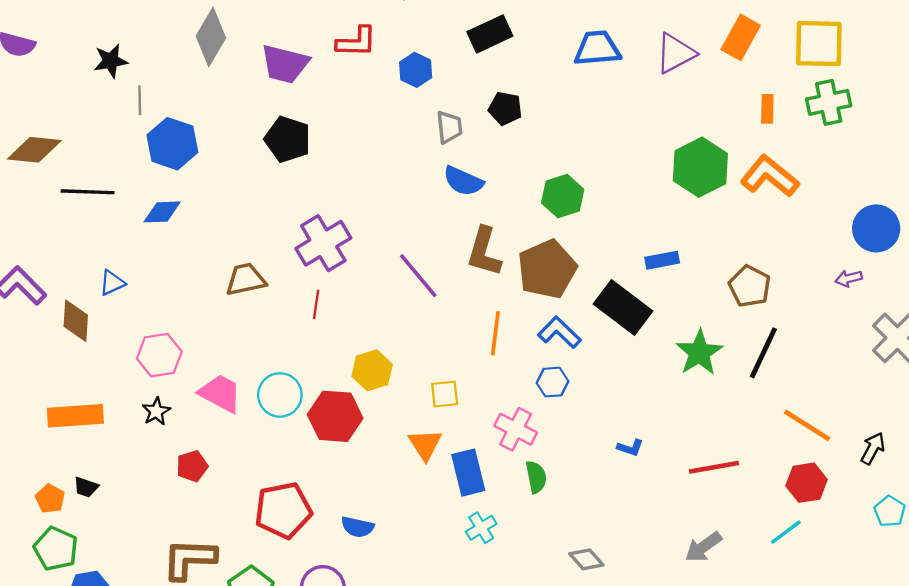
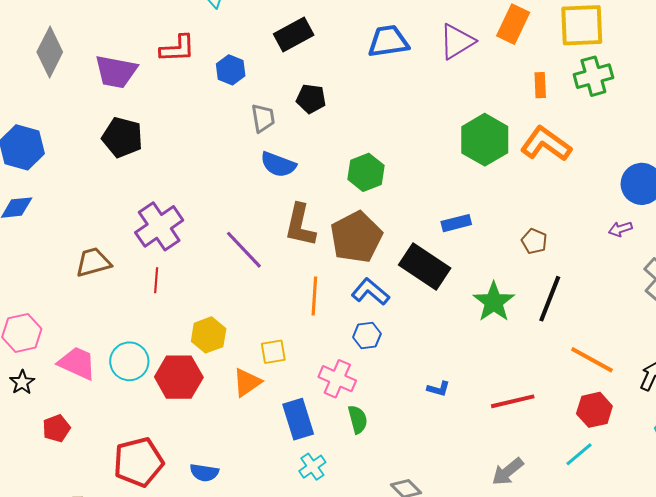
brown pentagon: (750, 286) -> (534, 241), size x0.7
orange triangle: (425, 445) -> (247, 382), moved, turned 32

